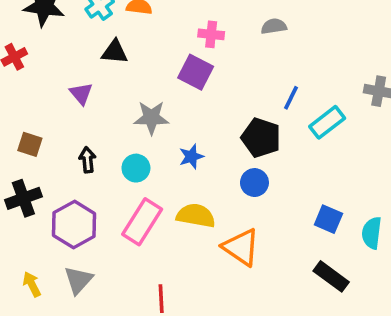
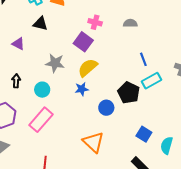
purple triangle: (81, 94) -> (18, 44), turned -32
blue line: (291, 98) -> (143, 59), moved, turned -56
black pentagon: (261, 138) -> (129, 93), moved
blue star: (191, 157) -> (82, 89), moved
yellow semicircle: (196, 216) -> (88, 68), moved, turned -60

